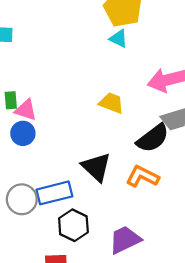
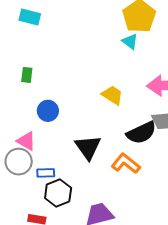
pink triangle: (26, 110) -> (26, 141), moved
blue circle: (23, 133) -> (48, 111), moved
blue rectangle: (54, 193) -> (46, 173), moved, size x0.6

